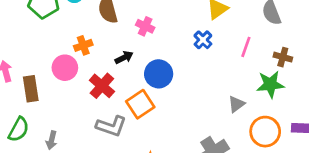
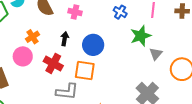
black arrow: (124, 57) -> (65, 39), turned -40
green star: (270, 84) -> (141, 36), moved
orange square: (140, 104) -> (85, 70), turned -35

